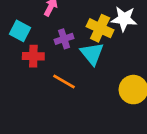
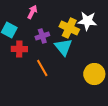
orange line: (64, 82) -> (42, 68), turned 30

